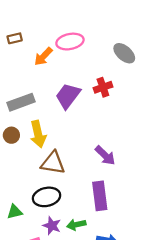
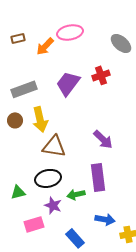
brown rectangle: (15, 38) -> (18, 38), moved
green arrow: (76, 225) -> (76, 194), moved

